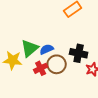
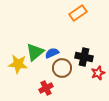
red cross: (41, 68) -> (46, 88), moved

